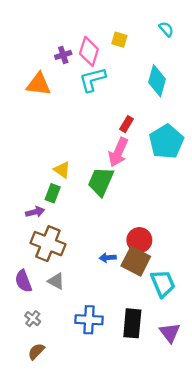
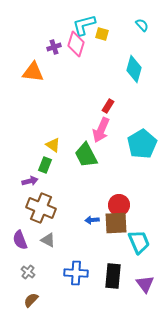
cyan L-shape: (92, 80) -> (84, 25), moved
cyan pentagon: (166, 142) -> (142, 144), moved
green trapezoid: (101, 181) -> (86, 155), turned -52
brown square: (136, 261) -> (116, 223), turned -30

